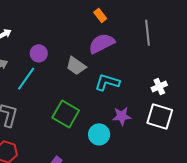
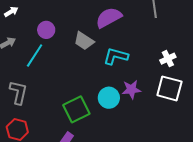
green square: (66, 114) -> (76, 109), moved, turned 36
cyan circle: (99, 134) -> (109, 98), moved

